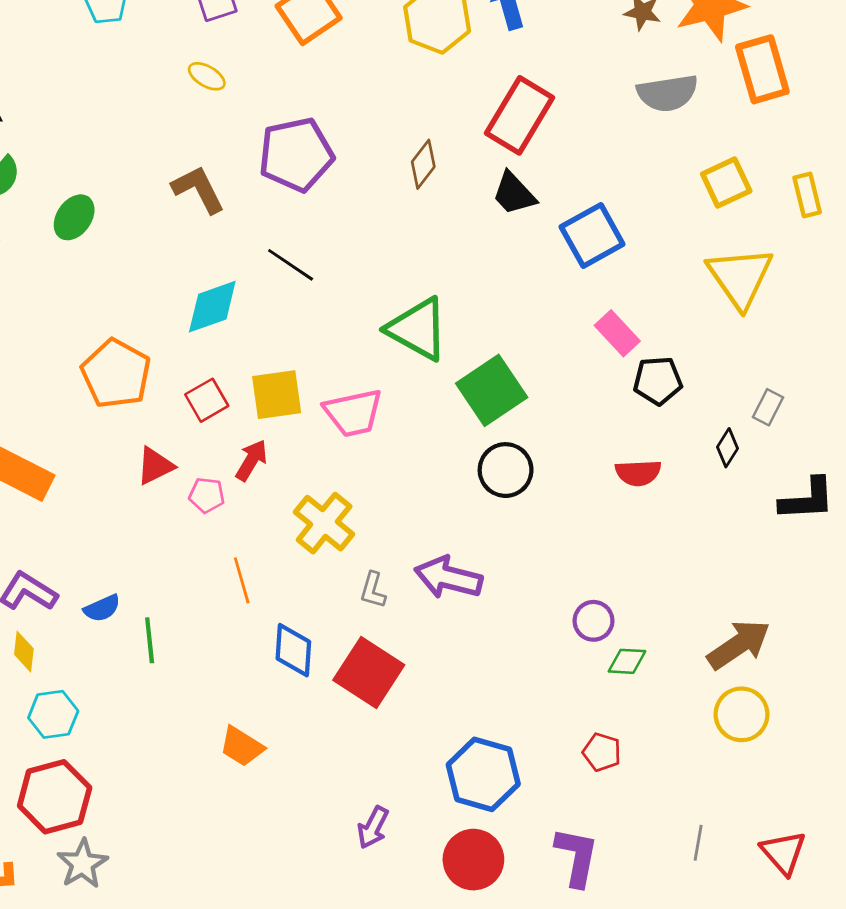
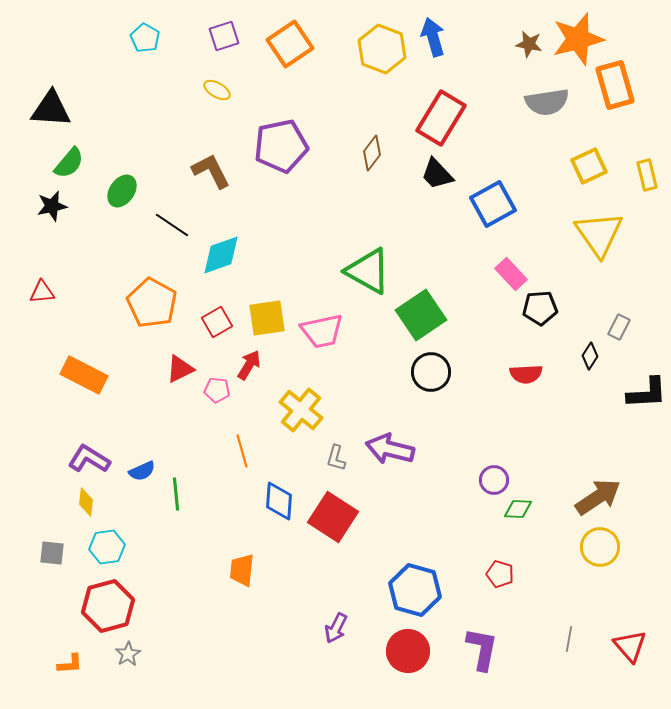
black line: (291, 265) -> (172, 225), moved
orange trapezoid: (242, 746) -> (242, 570), turned 64
gray star: (82, 864) -> (128, 654), size x0.7

